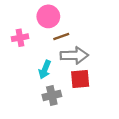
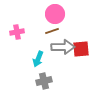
pink circle: (48, 16) -> (55, 14), moved
red square: (80, 79) -> (81, 49), moved

